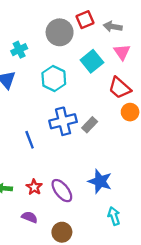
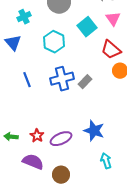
blue line: (30, 140) -> (27, 80), moved
purple ellipse: (62, 191) -> (61, 139), turned -75
purple semicircle: (30, 217) -> (33, 162), size x1.5

